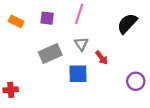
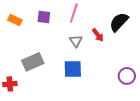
gray rectangle: (50, 53) -> (33, 62), moved
red arrow: (102, 58) -> (98, 35), moved

